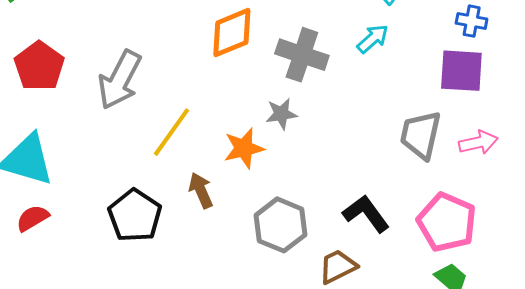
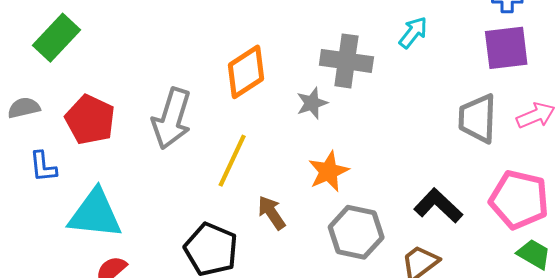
orange diamond: (232, 33) -> (246, 72), moved
gray star: (281, 114) -> (312, 103), moved
orange star: (244, 148) -> (328, 171), moved

